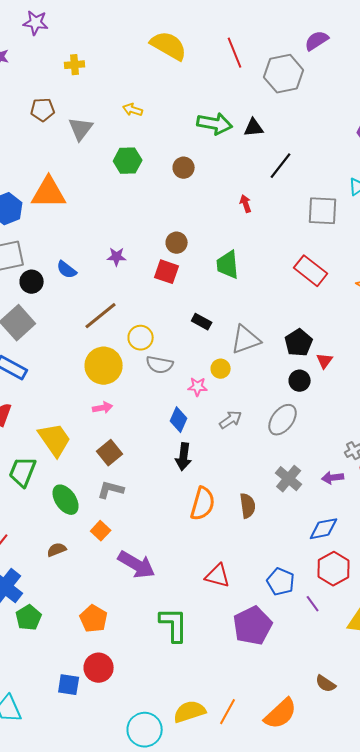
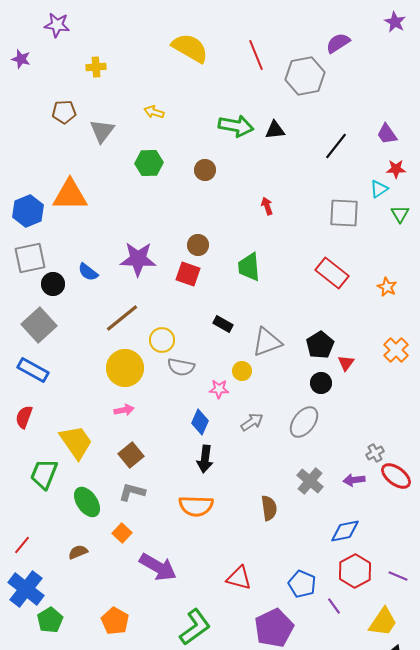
black line: (281, 166) -> (336, 146), moved
purple star: (117, 257) -> (138, 259), size x1.8
orange semicircle: (203, 504) -> (196, 506), moved, turned 76
green L-shape: (174, 625) -> (195, 627), turned 54

